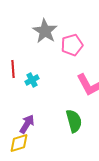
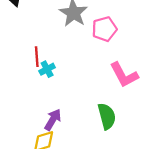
cyan cross: (32, 80) -> (47, 69), moved

